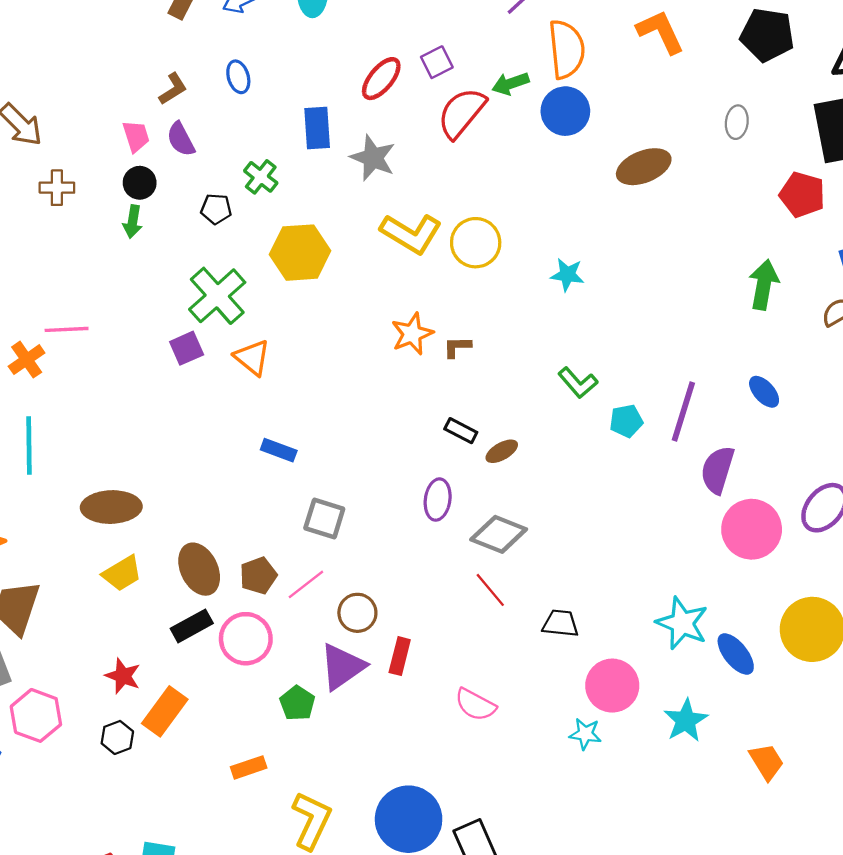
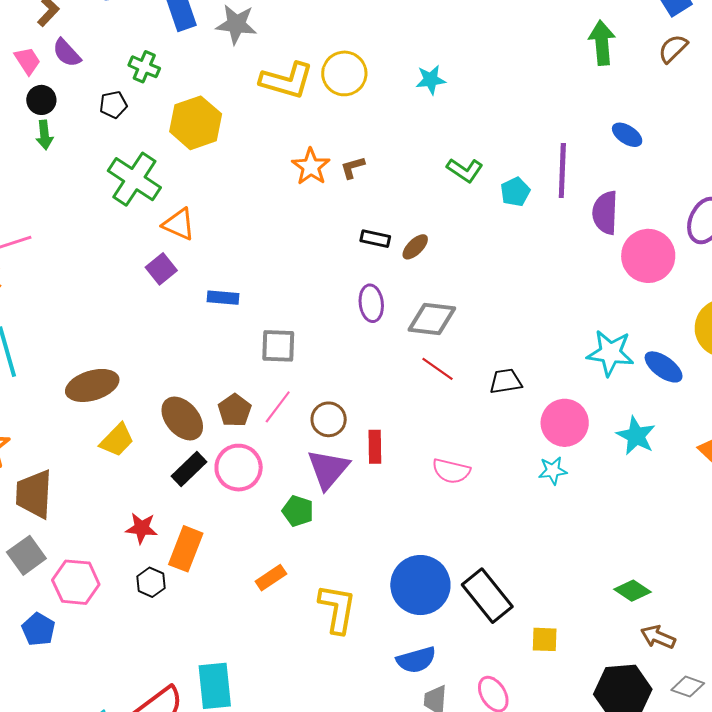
purple square: (187, 348) -> (161, 269), moved

